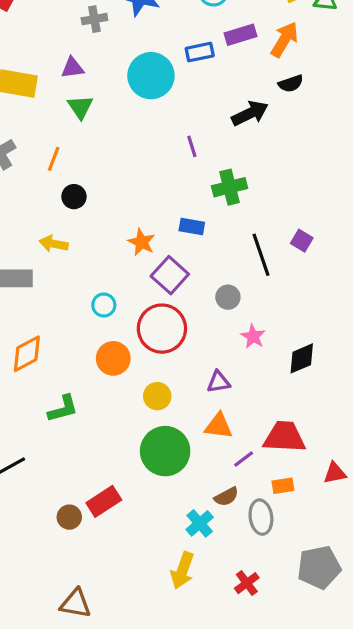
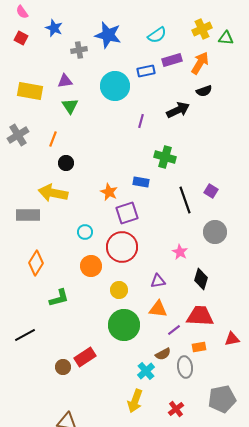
purple line: (192, 146) -> (141, 121), moved, turned 32
green cross: (230, 187) -> (165, 157), turned 30
yellow arrow: (54, 244) -> (53, 193), size x1.6
purple square: (170, 275) -> (127, 213), turned 30
gray circle: (228, 297) -> (215, 232), moved, size x1.5
orange diamond: (27, 354) -> (36, 263), turned -30
black diamond: (302, 358) -> (201, 279), moved, turned -50

